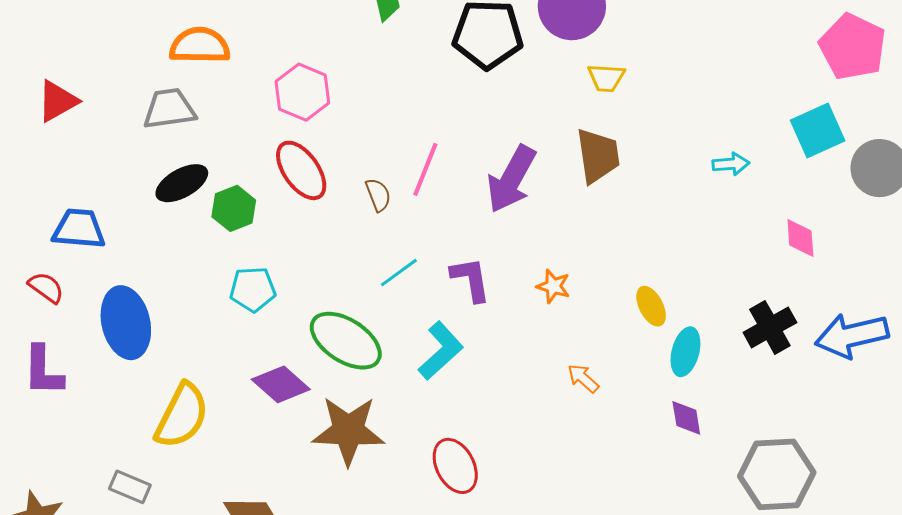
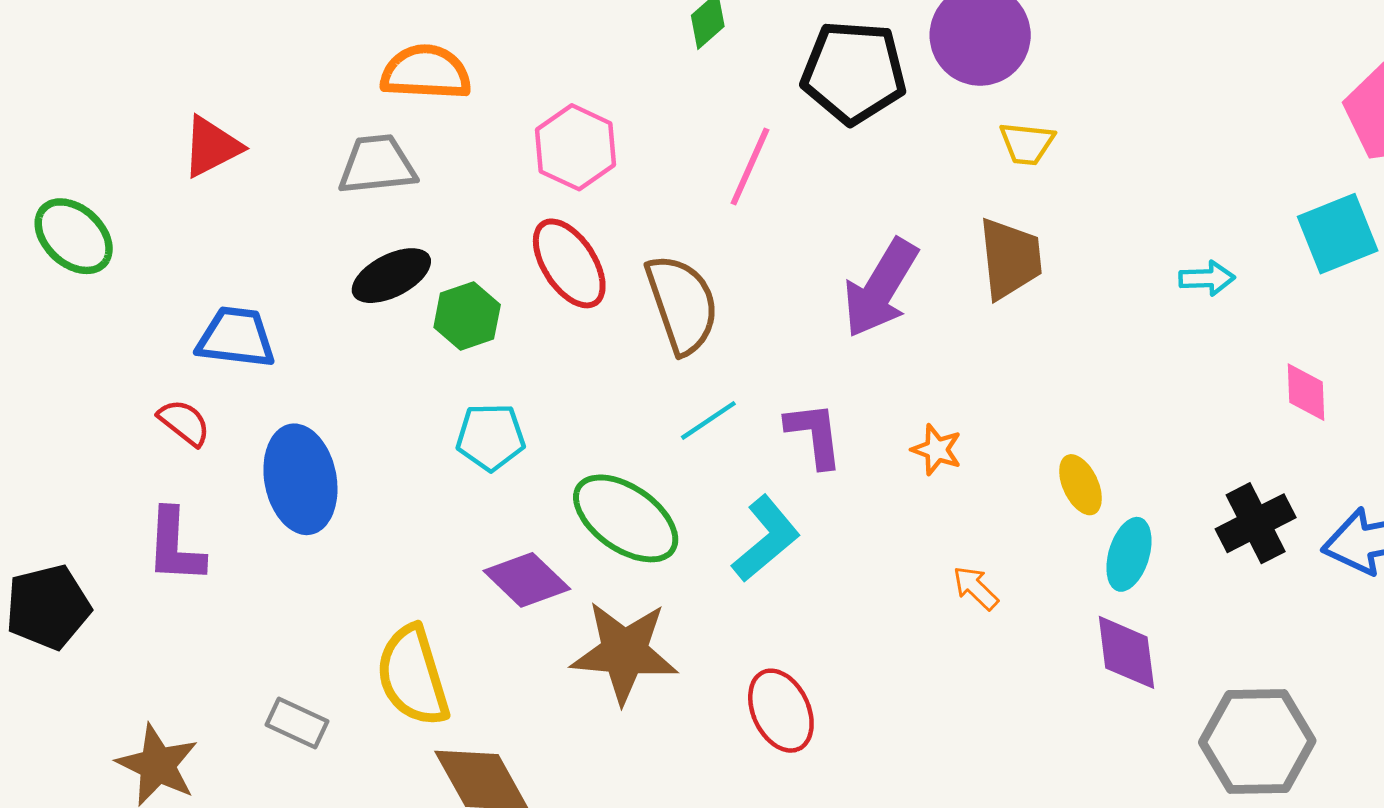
pink line: (425, 169) -> (750, 167), moved
brown semicircle: (378, 195) -> (682, 304), size x2.0
yellow semicircle: (182, 416) -> (413, 676), moved, turned 134
purple diamond: (686, 418) -> (1126, 652), size x1.4

